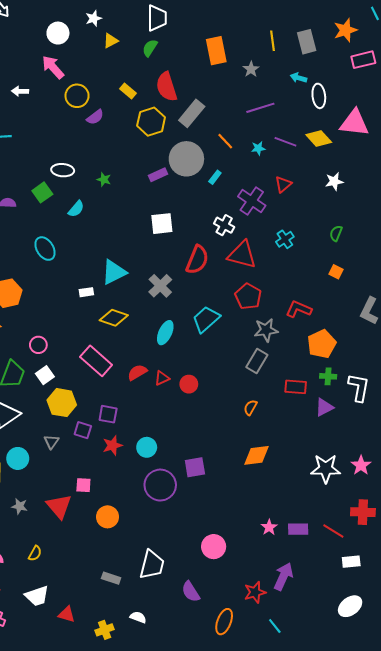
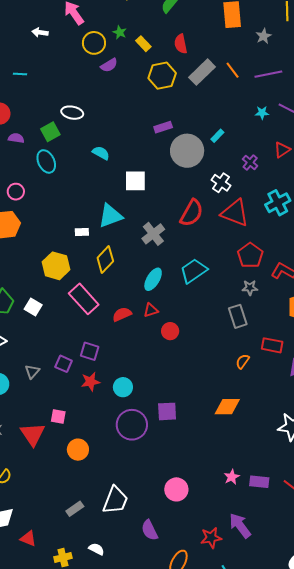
red semicircle: (167, 87) -> (181, 44), size x0.7
orange line: (225, 141) -> (233, 70), moved
gray circle: (186, 159) -> (187, 151), moved
green star: (104, 180) -> (120, 32), moved
purple cross: (252, 201) -> (250, 162), size x0.6
cyan semicircle: (76, 209) -> (101, 153), moved, turned -108
white square: (162, 224) -> (135, 181), moved
cyan cross: (285, 239) -> (278, 203), size x1.4
cyan ellipse: (45, 249) -> (46, 161), moved
red pentagon: (248, 296) -> (250, 255), moved
yellow diamond: (114, 318) -> (105, 260), turned -72
gray star: (266, 330) -> (250, 288), size x0.7
pink circle: (38, 345) -> (16, 192), moved
gray rectangle: (257, 361) -> (238, 316), turned -55
white square: (45, 375) -> (33, 307), turned -30
red triangle: (162, 378) -> (151, 310), moved
yellow hexagon: (62, 403) -> (56, 266), moved
orange semicircle: (250, 407) -> (243, 361), moved
purple arrow: (283, 576) -> (240, 526), turned -68
gray rectangle: (111, 578) -> (75, 509), turned -60

